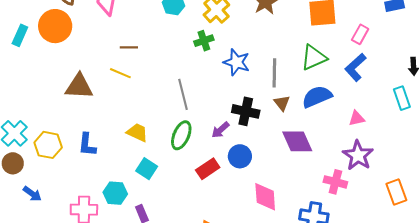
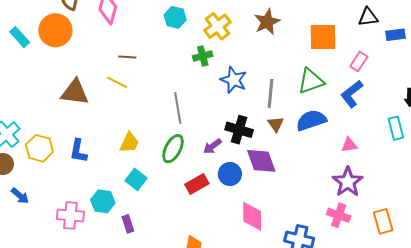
cyan rectangle: (20, 35) -> (20, 37), turned -70
yellow trapezoid: (137, 133) -> (129, 143), turned 85
purple diamond: (297, 141) -> (261, 161), moved
pink cross: (335, 182) -> (339, 215), moved

